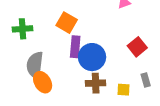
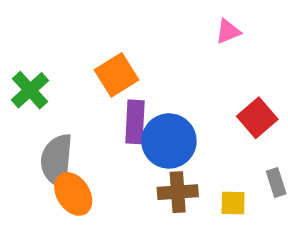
orange square: (67, 23) -> (116, 75), turned 30
green cross: (23, 29) -> (30, 90), turned -36

